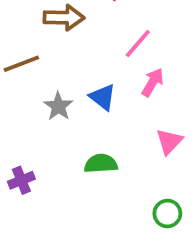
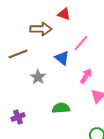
pink arrow: (153, 82) -> (86, 76), moved
blue triangle: (103, 97) -> (62, 58), moved

